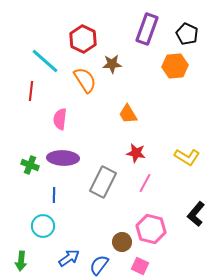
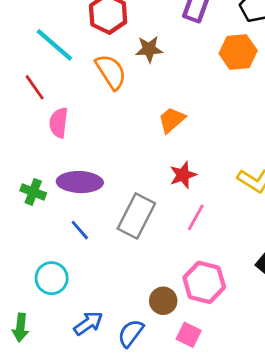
red line: (31, 91) -> (35, 87), turned -42
orange trapezoid: (128, 114) -> (172, 120), turned 80
pink semicircle: (60, 119) -> (59, 123), moved
red star: (136, 153) -> (183, 175), turned -30
blue line: (54, 195) -> (80, 230), moved, turned -42

